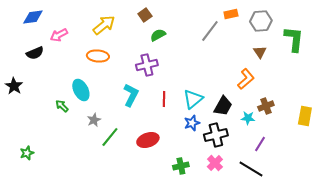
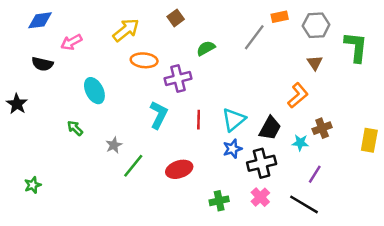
green semicircle: (158, 35) -> (206, 48), moved
black semicircle: (35, 53) -> (42, 64), turned 36
orange ellipse: (98, 56) -> (144, 60), moved
cyan ellipse: (81, 90) -> (94, 91), moved

